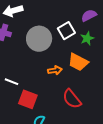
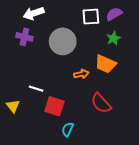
white square: (66, 31) -> (91, 17), moved, turned 30

